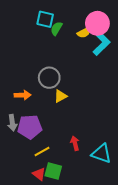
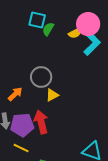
orange arrow: (23, 95) -> (15, 94), turned -42
red arrow: (75, 143) -> (41, 122), moved, size x1.6
yellow line: (42, 151) -> (21, 148), moved, turned 56

